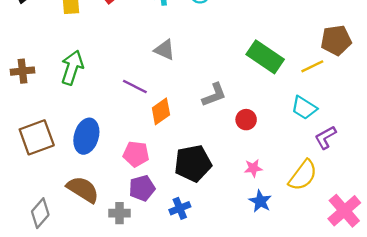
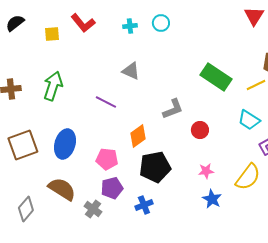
orange diamond: (161, 111) -> (138, 136), moved
gray cross: (120, 213) -> (93, 209), turned 36

